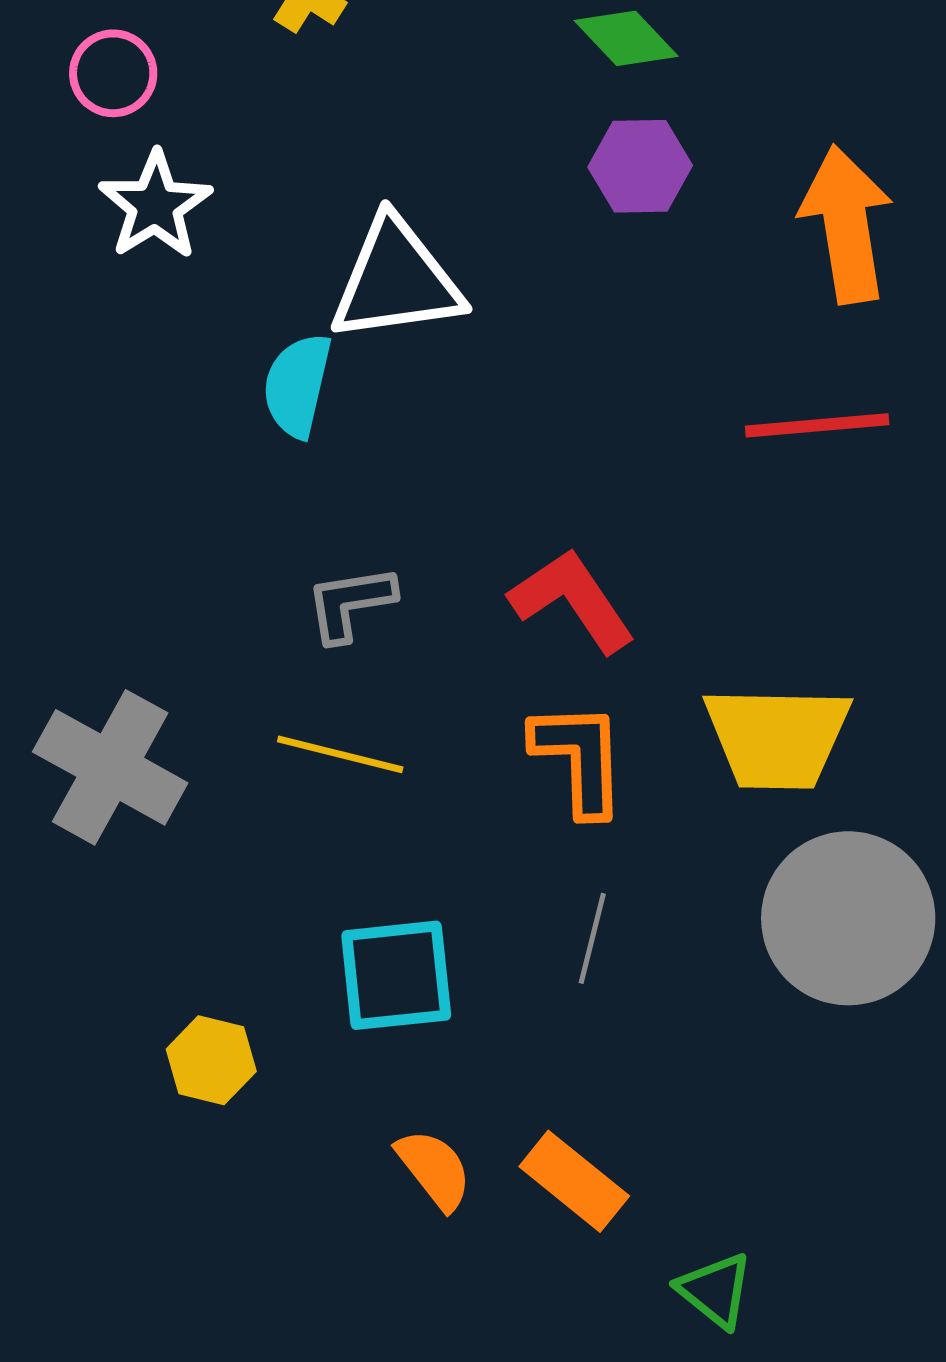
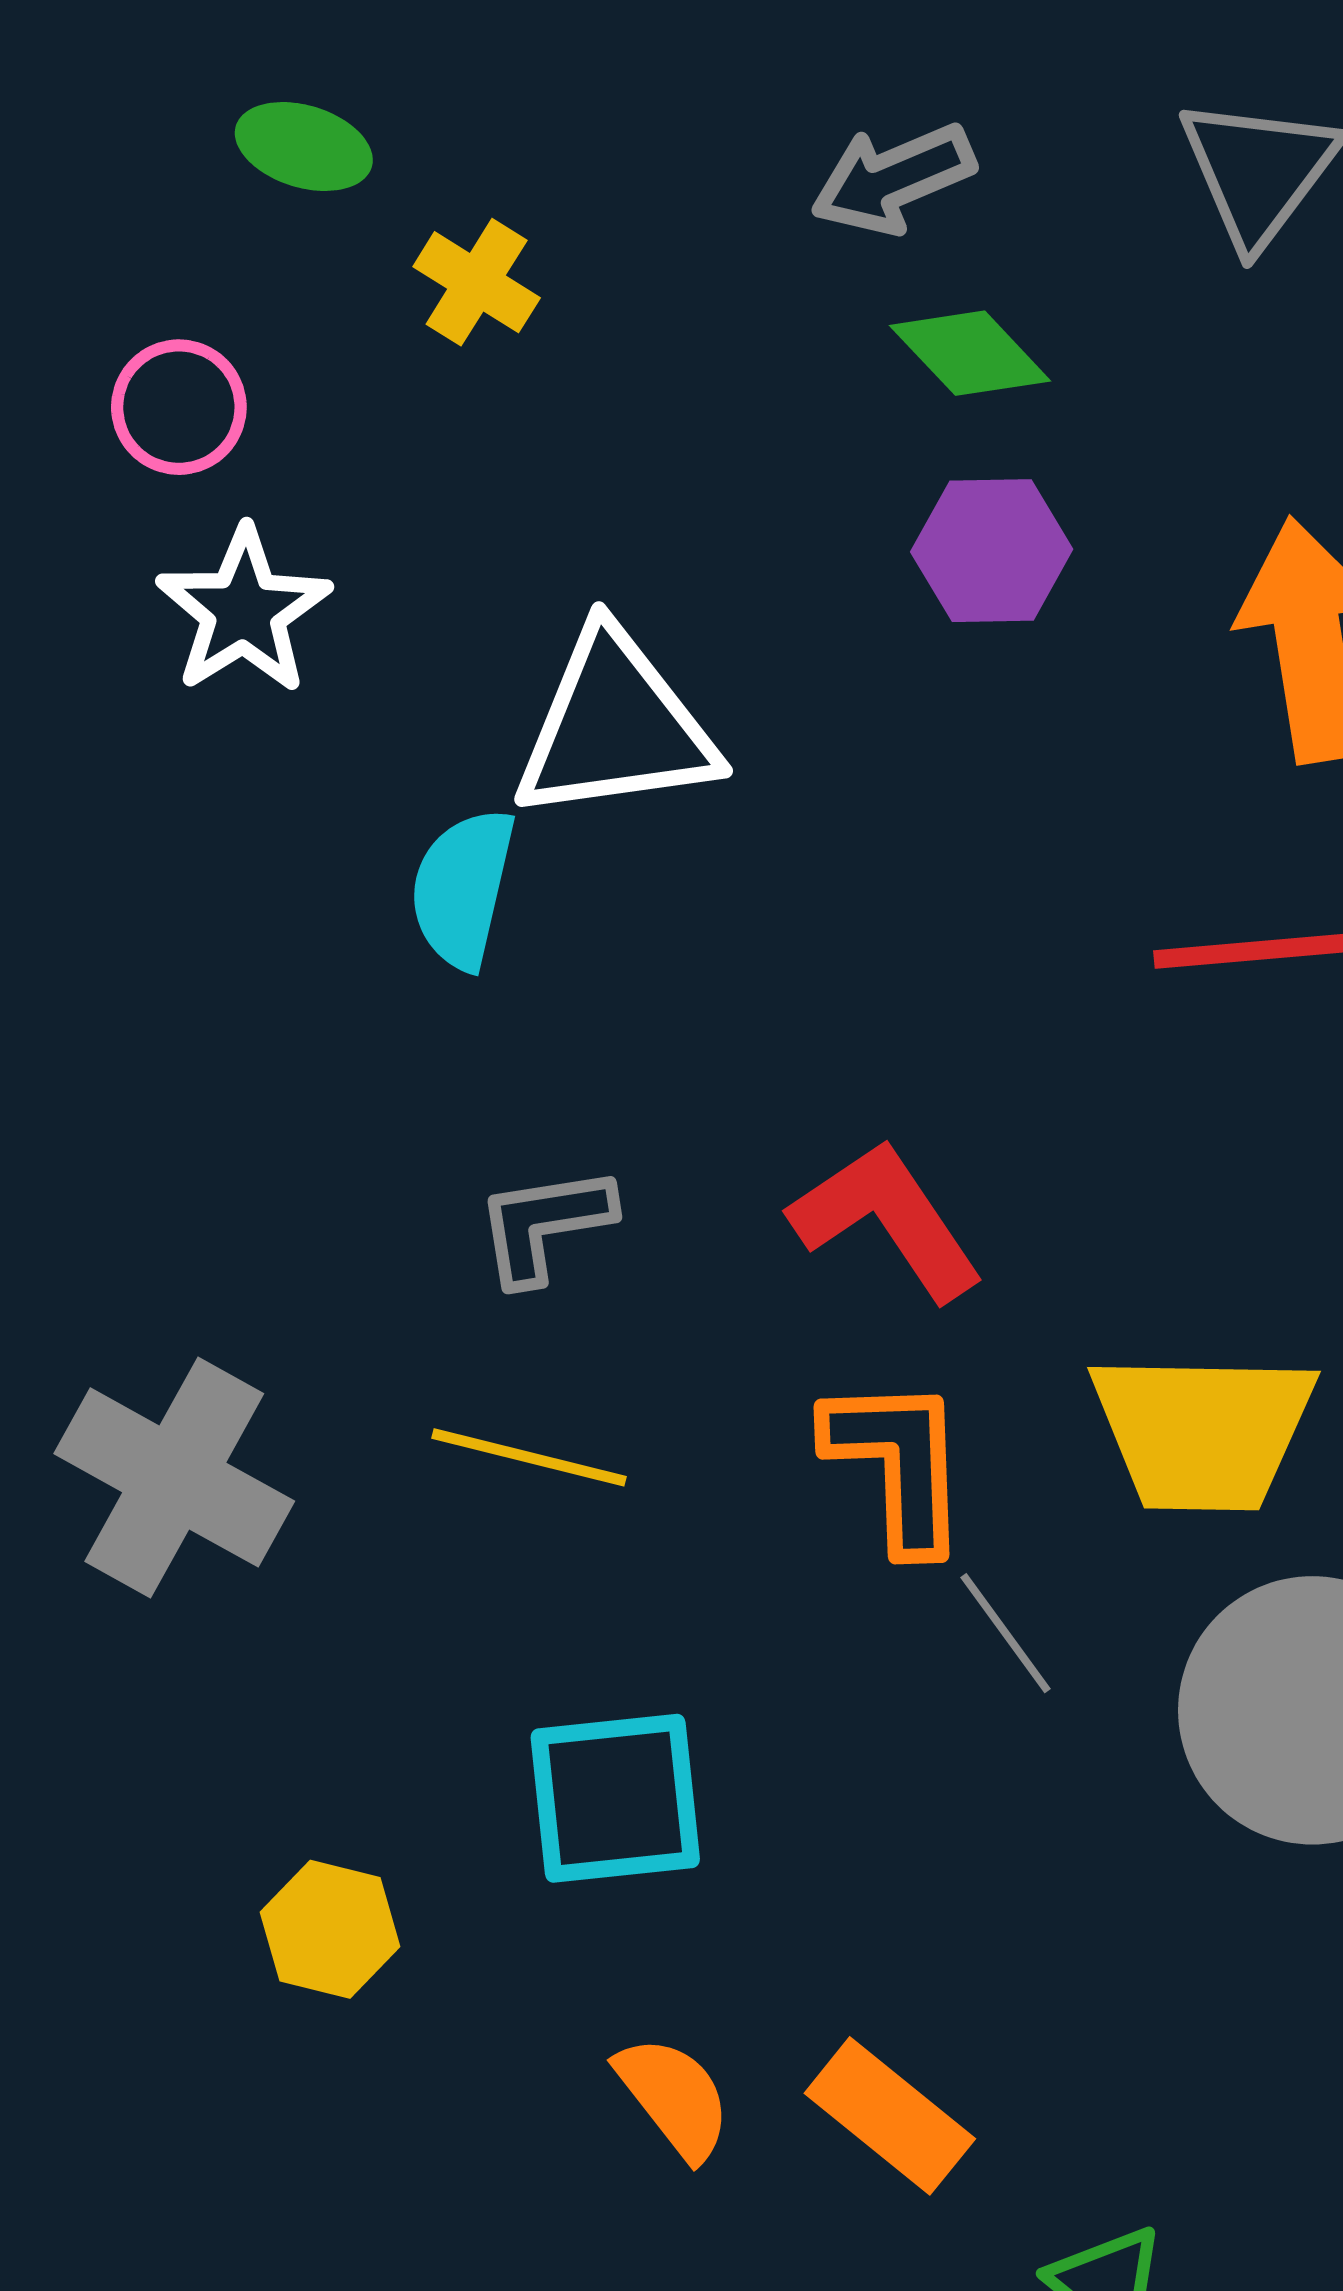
gray line: (592, 938) -> (1006, 1633), moved, turned -50

